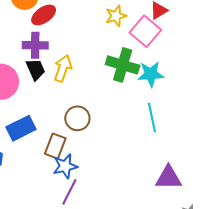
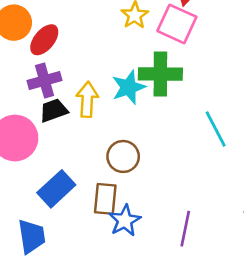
black trapezoid: (36, 69) -> (54, 110), turned -70
cyan star: (151, 74) -> (128, 87), moved
purple line: (69, 192) -> (185, 229), moved

